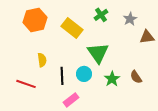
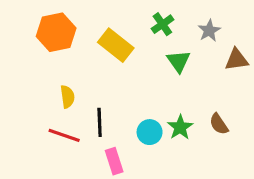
green triangle: (98, 53) -> (179, 61), moved, size x0.7
cyan circle: (84, 74) -> (150, 132), moved
red line: (26, 84) -> (64, 135), moved
pink rectangle: (71, 100) -> (114, 161), turned -70

